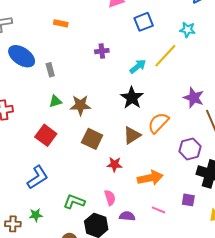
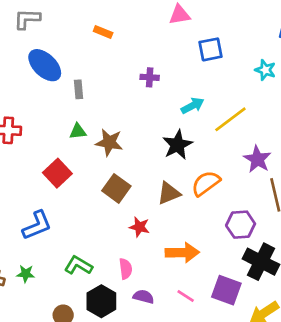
yellow line: (165, 56) -> (230, 119), moved
purple square: (188, 200) -> (226, 290), size x1.6

